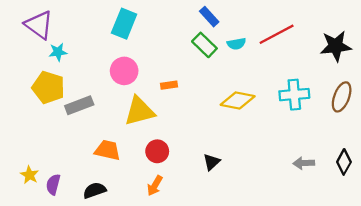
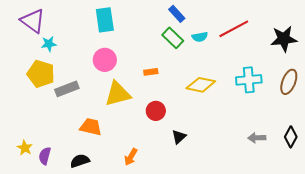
cyan rectangle: (124, 24) -> (105, 20), turned -30
orange rectangle: (169, 85) -> (151, 72), moved
red circle: (157, 151) -> (156, 111), moved

